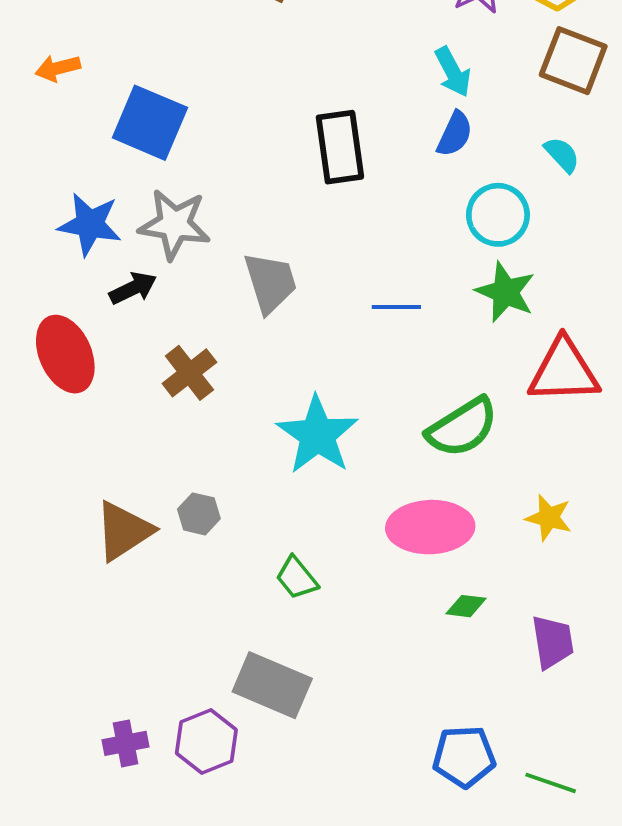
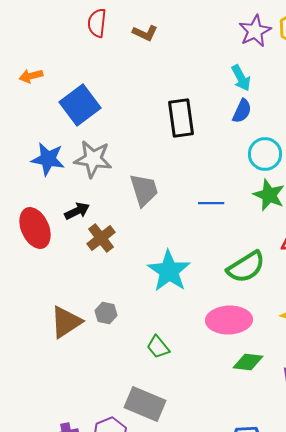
blue square: (150, 123) -> (80, 105), turned 30
black arrow: (133, 288) -> (77, 211), moved
green diamond: (466, 606) -> (248, 362), size x1.4

